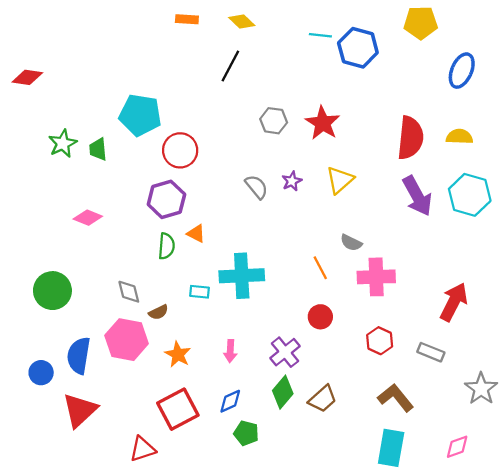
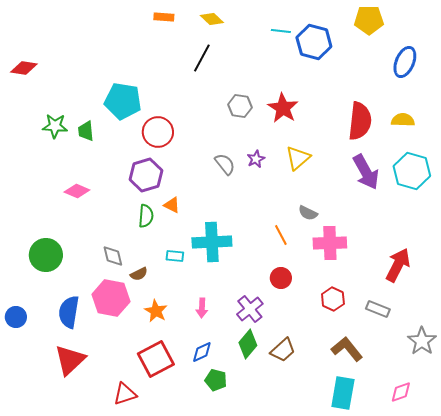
green star: (63, 144) -> (55, 126), turned 30
blue circle: (41, 373) -> (16, 317), moved

